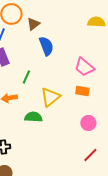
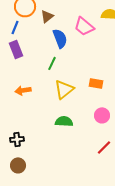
pink trapezoid: (84, 67) -> (84, 26), moved
green line: (26, 77) -> (52, 63), moved
green semicircle: (33, 117) -> (64, 121), moved

